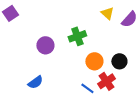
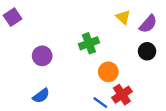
purple circle: (45, 45) -> (42, 56), moved
black circle: (119, 61) -> (147, 51), moved

